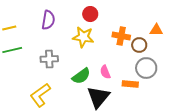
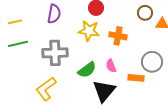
orange cross: (121, 36) -> (118, 36), moved
brown circle: (139, 45) -> (145, 13), moved
gray cross: (49, 59) -> (55, 53), size x1.4

